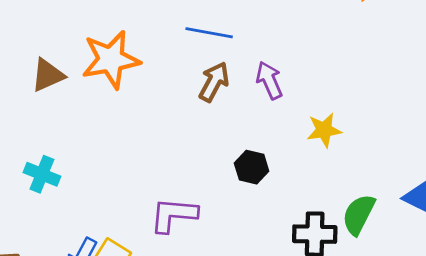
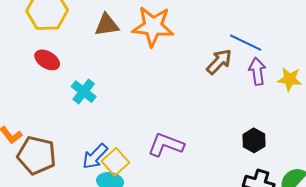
blue line: (209, 33) -> (246, 43), moved
yellow star: (324, 130) -> (290, 79), moved
black hexagon: (252, 167) -> (254, 140), moved

